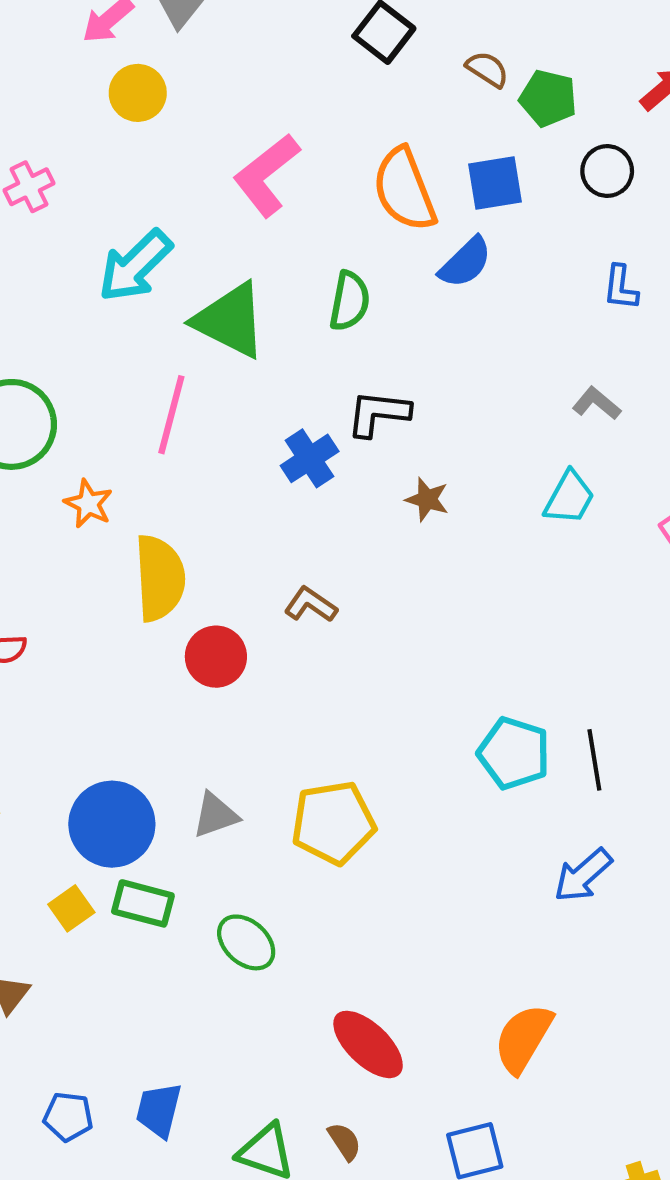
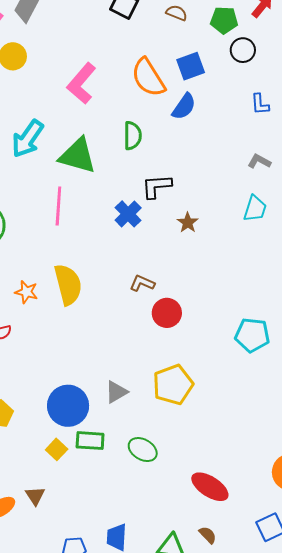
green pentagon: (548, 98) -> (224, 20), moved
brown star: (427, 499) -> (188, 223), turned 30
orange star: (88, 504) -> (26, 292), moved
red circle: (216, 657) -> (167, 313), moved

